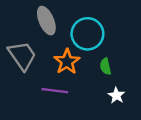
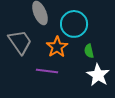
white star: (116, 95) -> (98, 75), size x1.6

